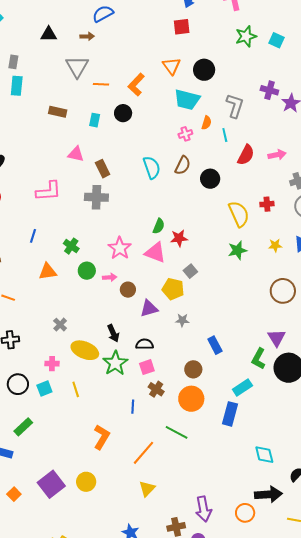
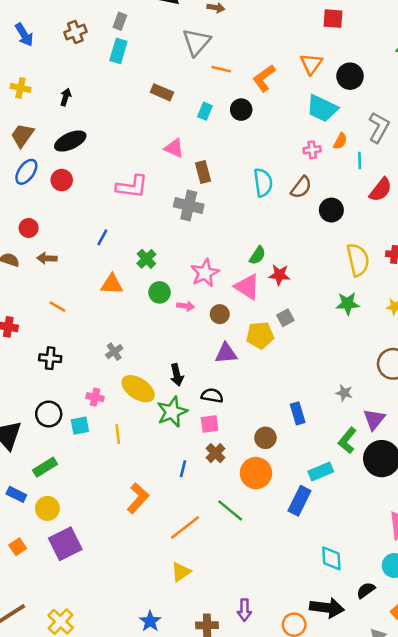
yellow pentagon: (173, 289) -> (260, 335), turned -30
brown circle: (128, 290) -> (220, 314), moved
gray star: (182, 320) -> (344, 393), moved
yellow circle: (86, 482) -> (47, 508), moved
purple arrow: (203, 509) -> (245, 610), size x0.7

